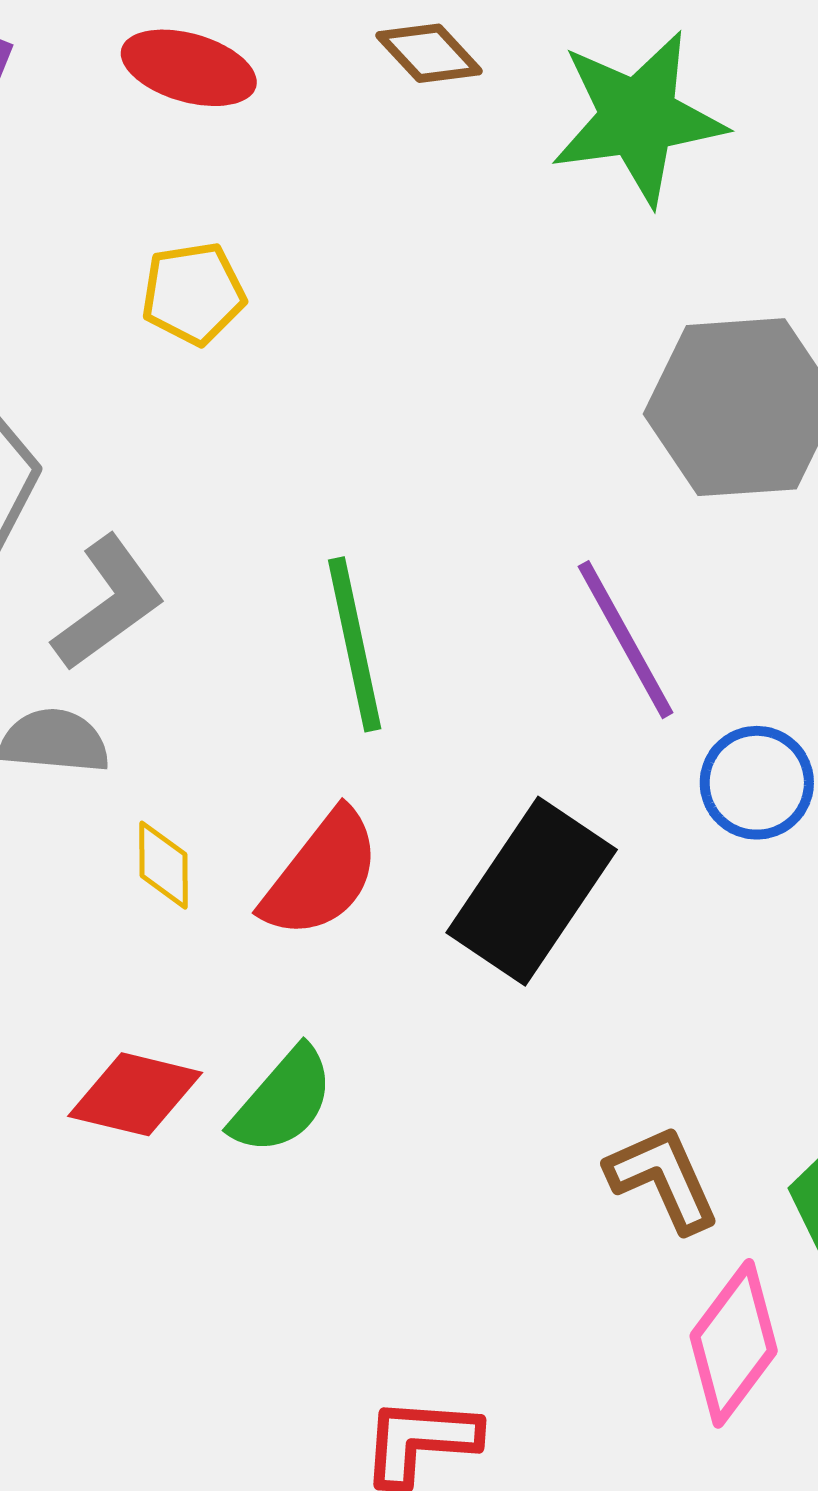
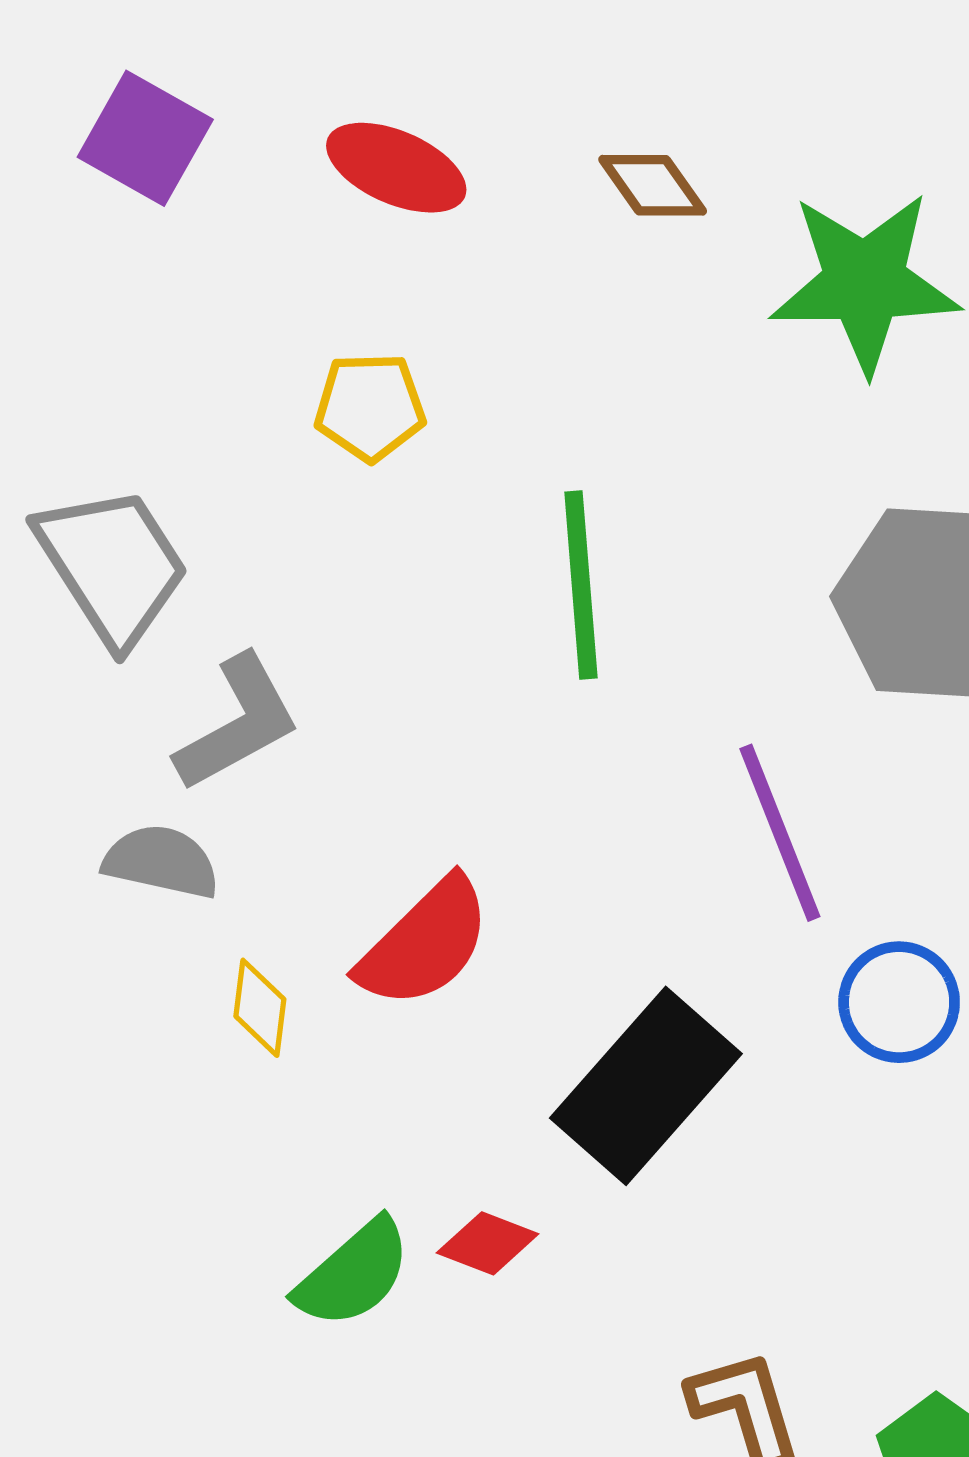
green line: (355, 644) -> (581, 585), moved
red semicircle: (321, 874) -> (425, 943), moved
red diamond: (135, 1094) -> (488, 1243), moved, size x0.7

